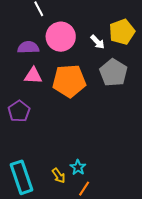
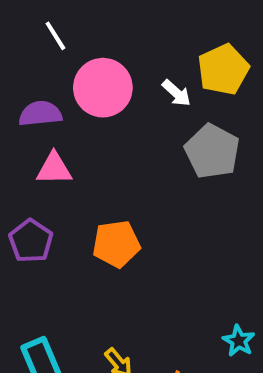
orange pentagon: (69, 81) -> (116, 244), moved, size x0.7
cyan star: (78, 167) -> (239, 341), moved

